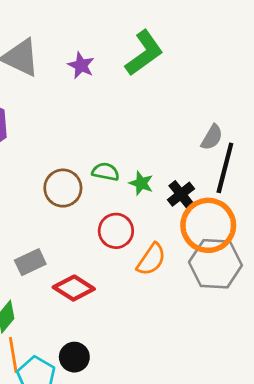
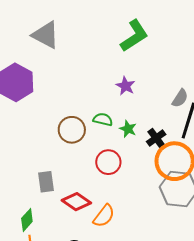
purple star: (81, 65) -> (125, 86), moved
orange semicircle: (151, 259) -> (104, 216), moved
gray rectangle: (30, 262) -> (46, 182), turned -75

